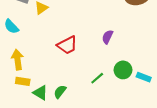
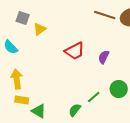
red trapezoid: (67, 45) -> (75, 51), moved
green semicircle: (60, 92) -> (75, 110), moved

